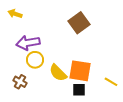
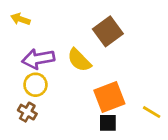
yellow circle: (35, 60) -> (35, 85), moved
orange square: (80, 71) -> (109, 97), turned -30
yellow semicircle: (58, 73) -> (79, 60), moved

